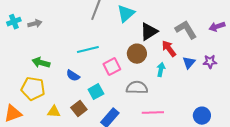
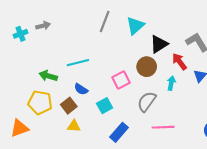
gray arrow: (35, 24) -> (43, 26), moved
cyan line: (88, 50) -> (78, 63), moved
gray semicircle: (137, 88) -> (147, 102), turned -55
brown square: (79, 109) -> (69, 106), moved
yellow triangle: (54, 112) -> (74, 126), moved

